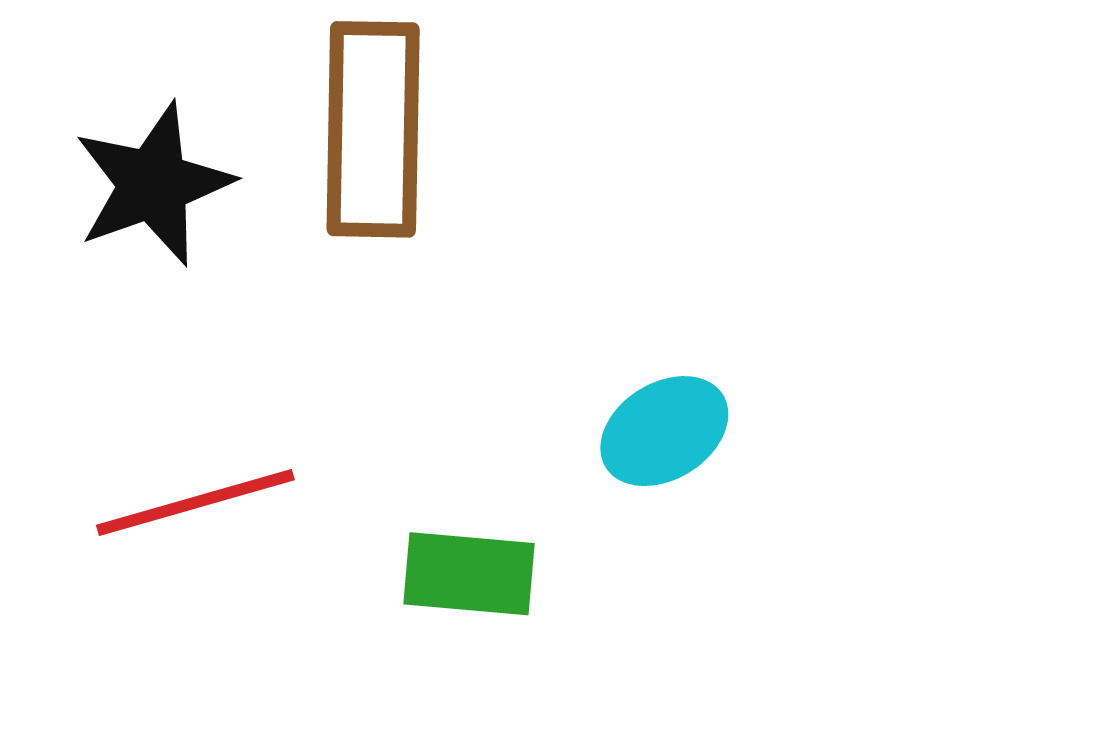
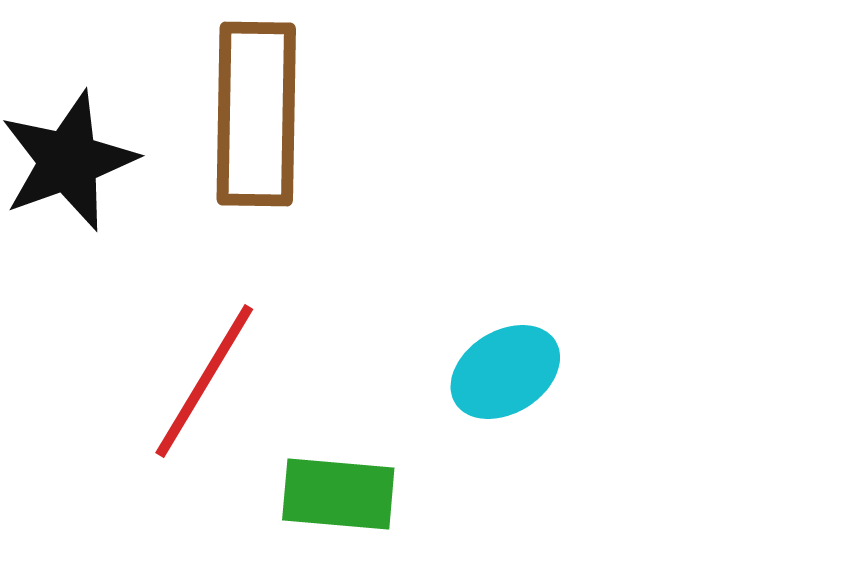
red line: (195, 502) -> (204, 381), moved, turned -43

